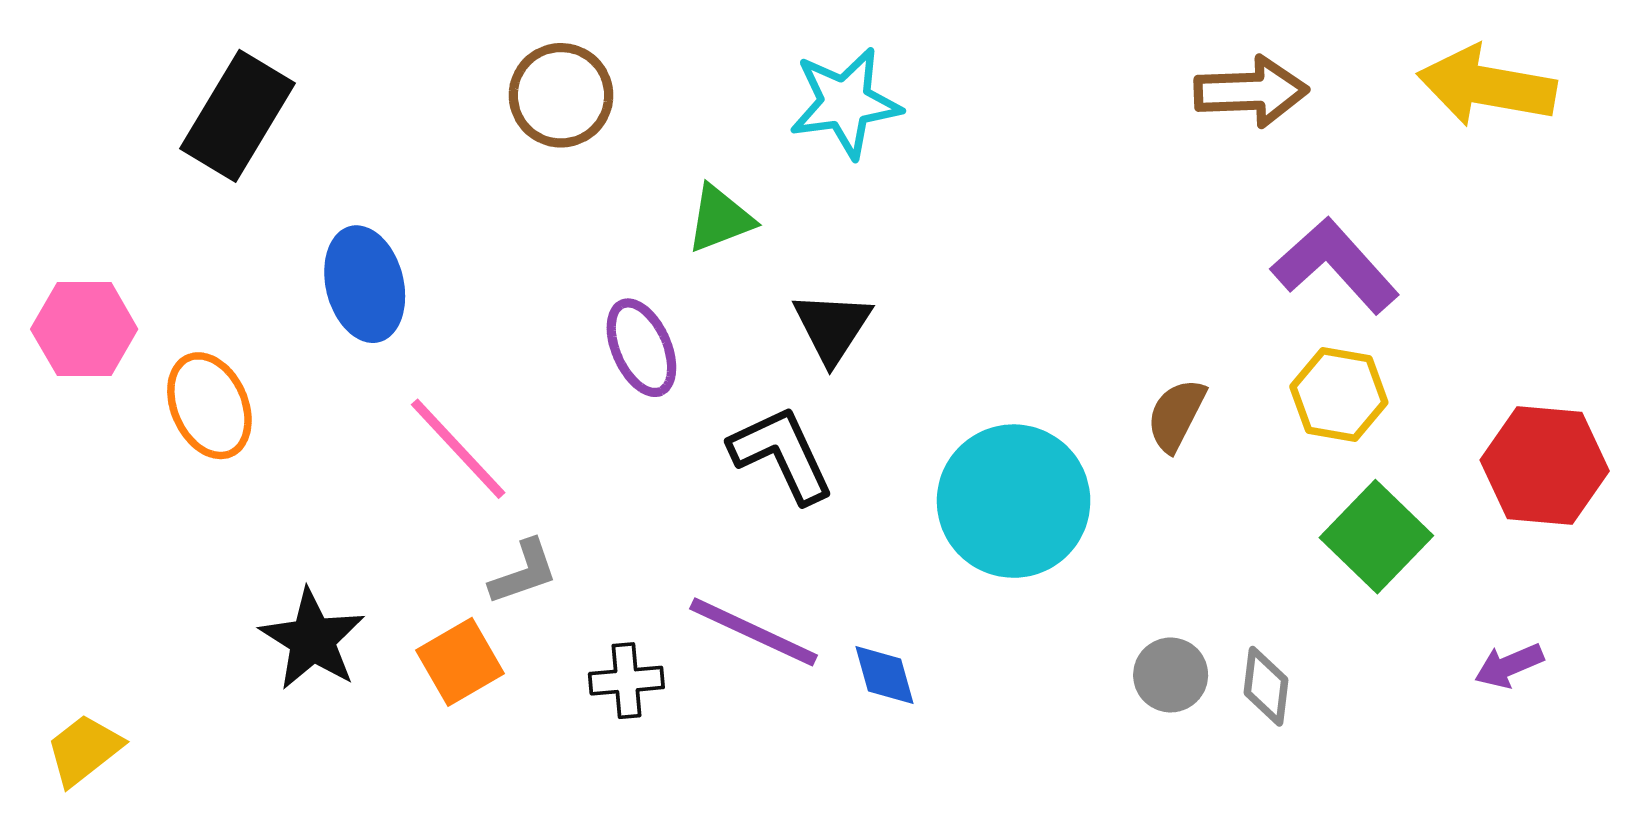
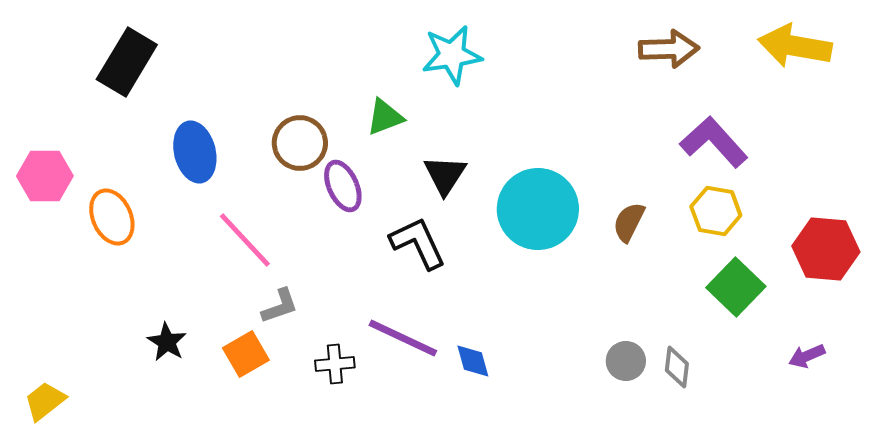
brown circle: (561, 95) -> (300, 143), moved
cyan circle: (1014, 501) -> (538, 209), moved
black star: (312, 639) -> (167, 342), size x0.7

